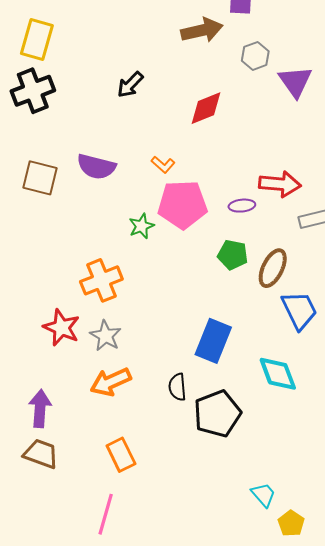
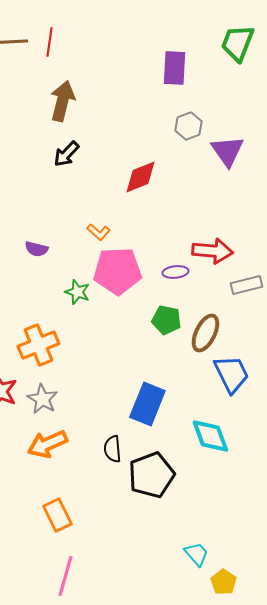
brown arrow: (202, 30) -> (62, 101), moved, turned -63
purple semicircle: (96, 167) -> (36, 249), moved, size x0.6
green star: (141, 226) -> (77, 292), turned -30
pink line: (106, 514) -> (65, 576), moved

